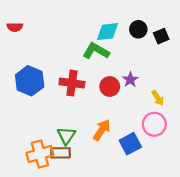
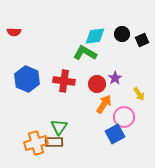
pink circle: (154, 124) -> (124, 117), moved
orange arrow: (102, 130) -> (104, 104), moved

